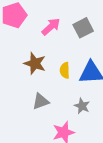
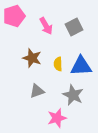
pink arrow: (51, 27) -> (46, 26), turned 102
gray star: (82, 106) -> (73, 95), size x1.5

